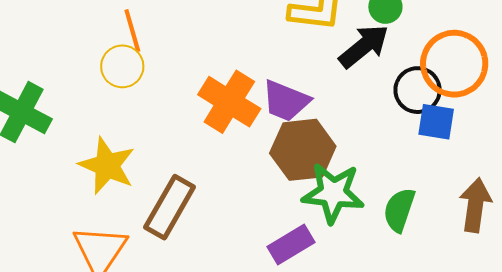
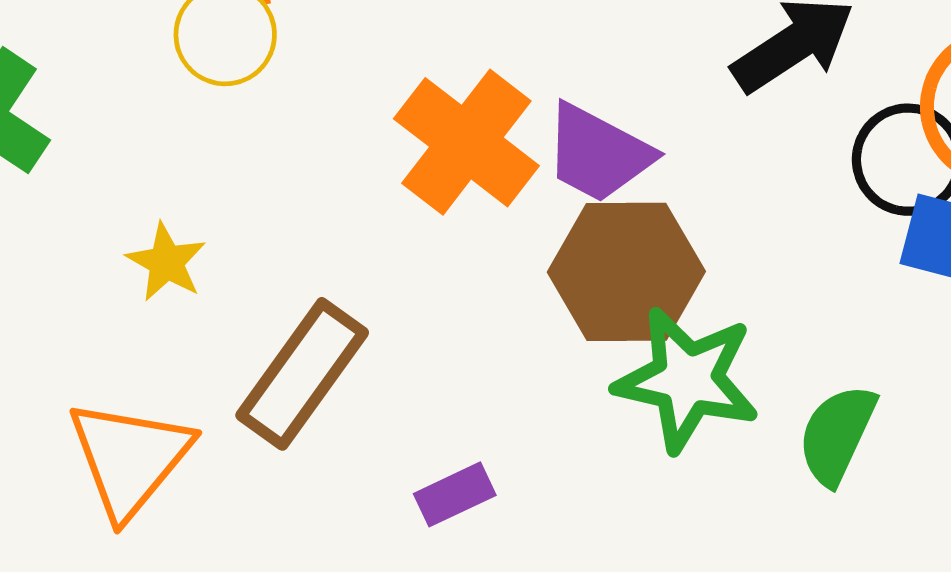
yellow star: (107, 166) -> (166, 262), size x0.6
purple rectangle: (291, 244) -> (455, 494), moved, size x0.7

